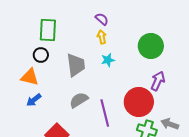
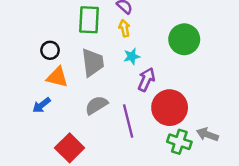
green rectangle: (48, 30) -> (89, 20), moved
orange triangle: (30, 77) -> (57, 77), moved
purple arrow: (158, 81) -> (146, 80), moved

